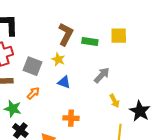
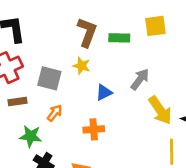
blue triangle: (64, 82) -> (104, 93), moved, turned -40
yellow arrow: (115, 101) -> (160, 110), size x1.6
orange cross: (71, 118) -> (94, 129), moved

